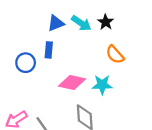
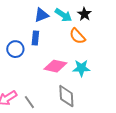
orange semicircle: (115, 55) -> (77, 36), moved

